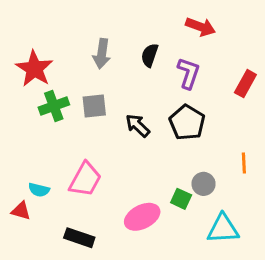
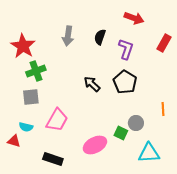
red rectangle: (245, 84) -> (164, 43), moved
gray square: (94, 106) -> (31, 97), moved

